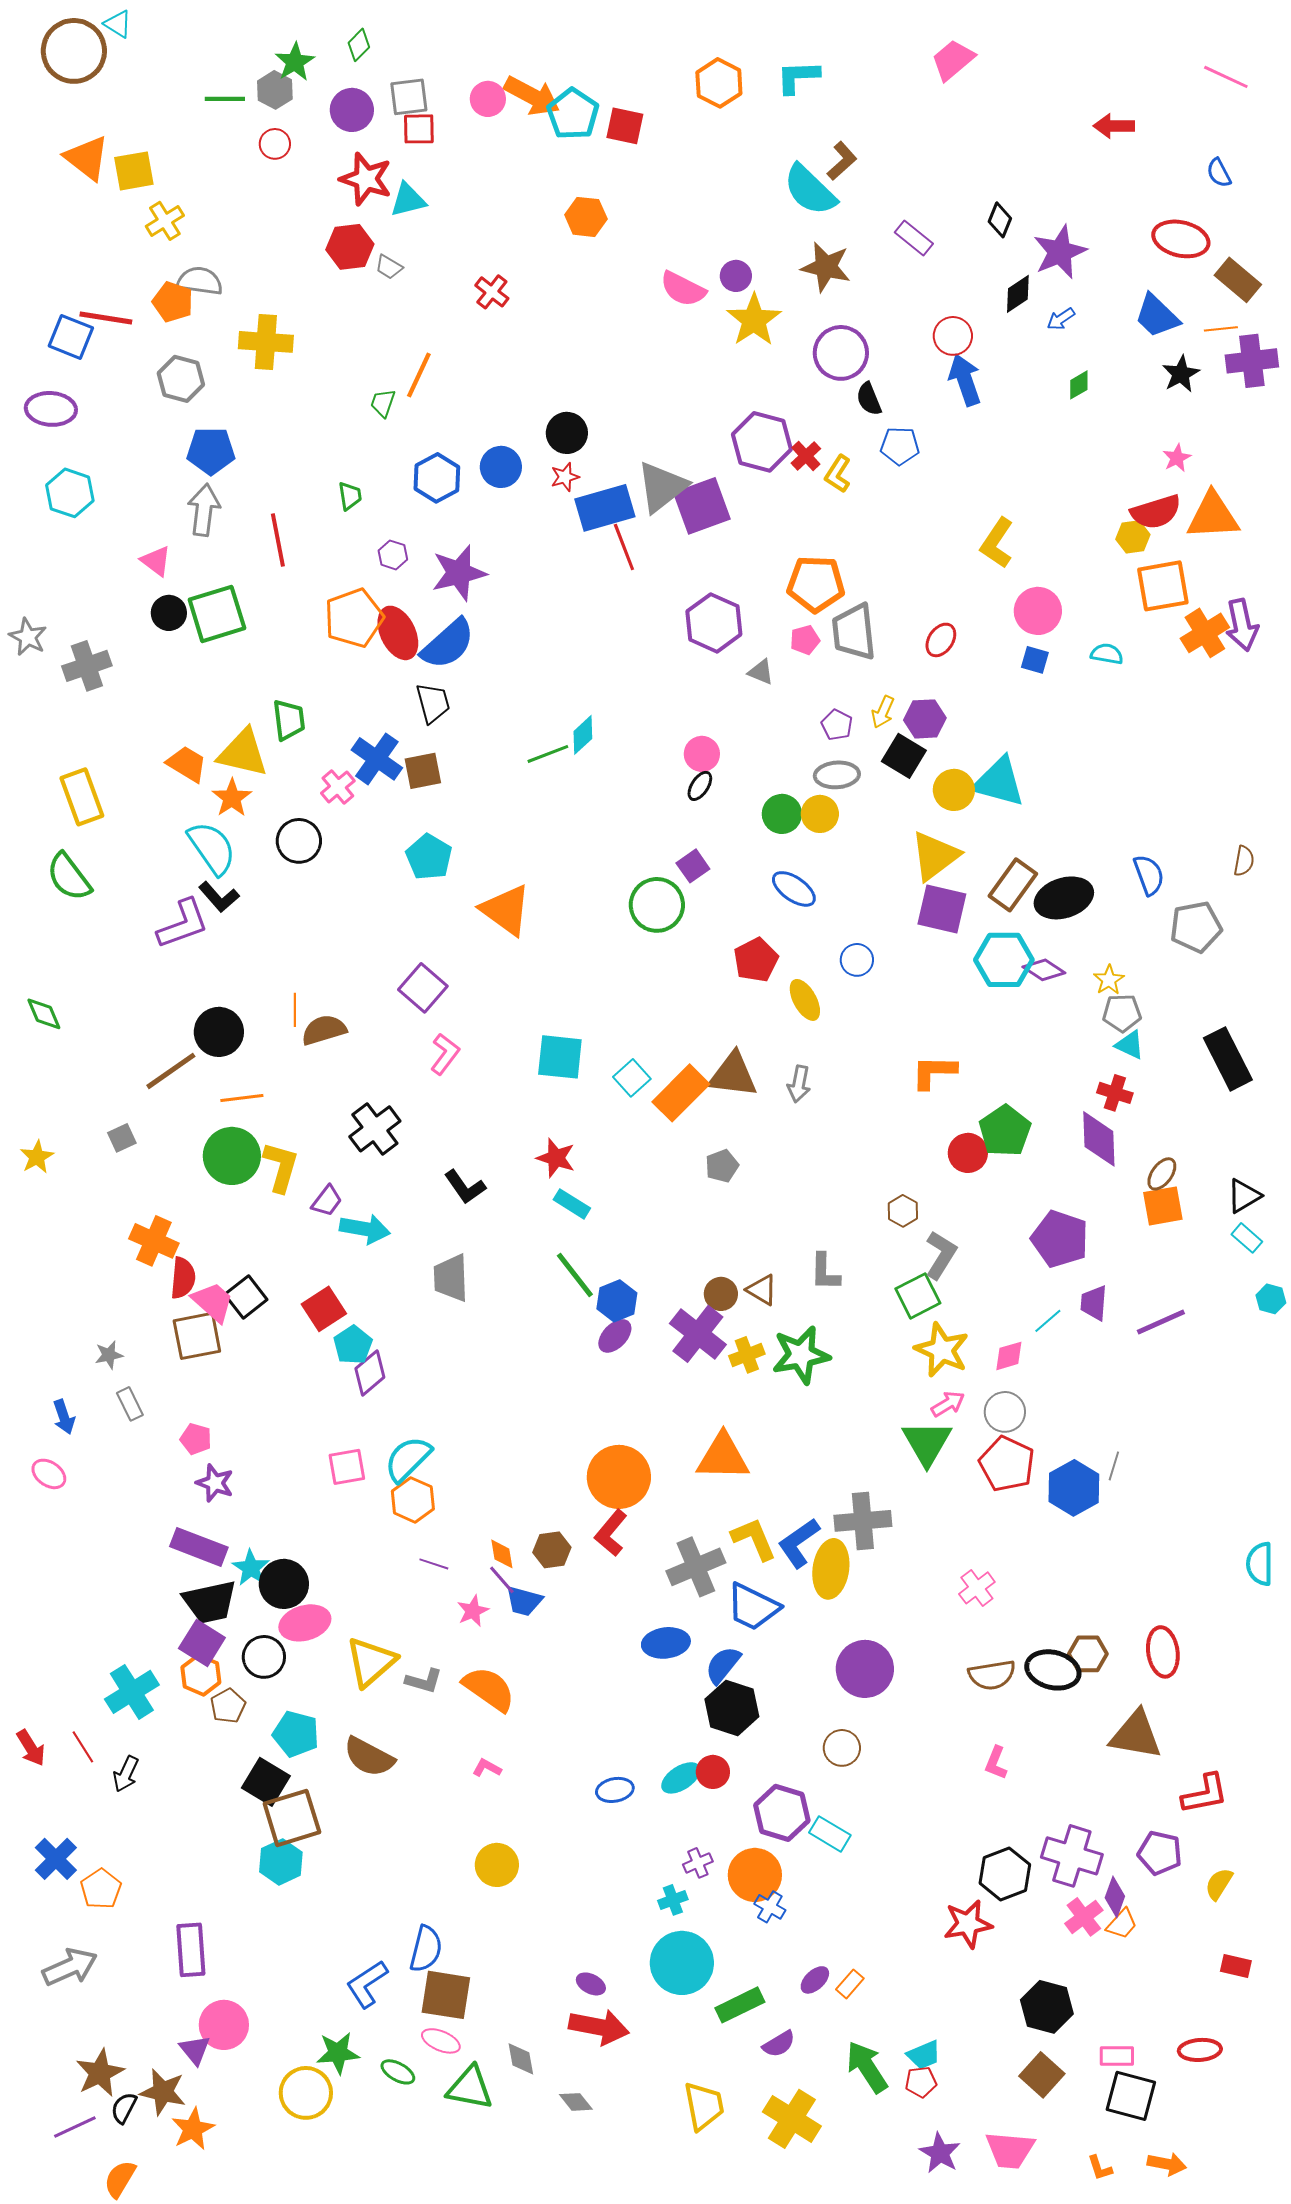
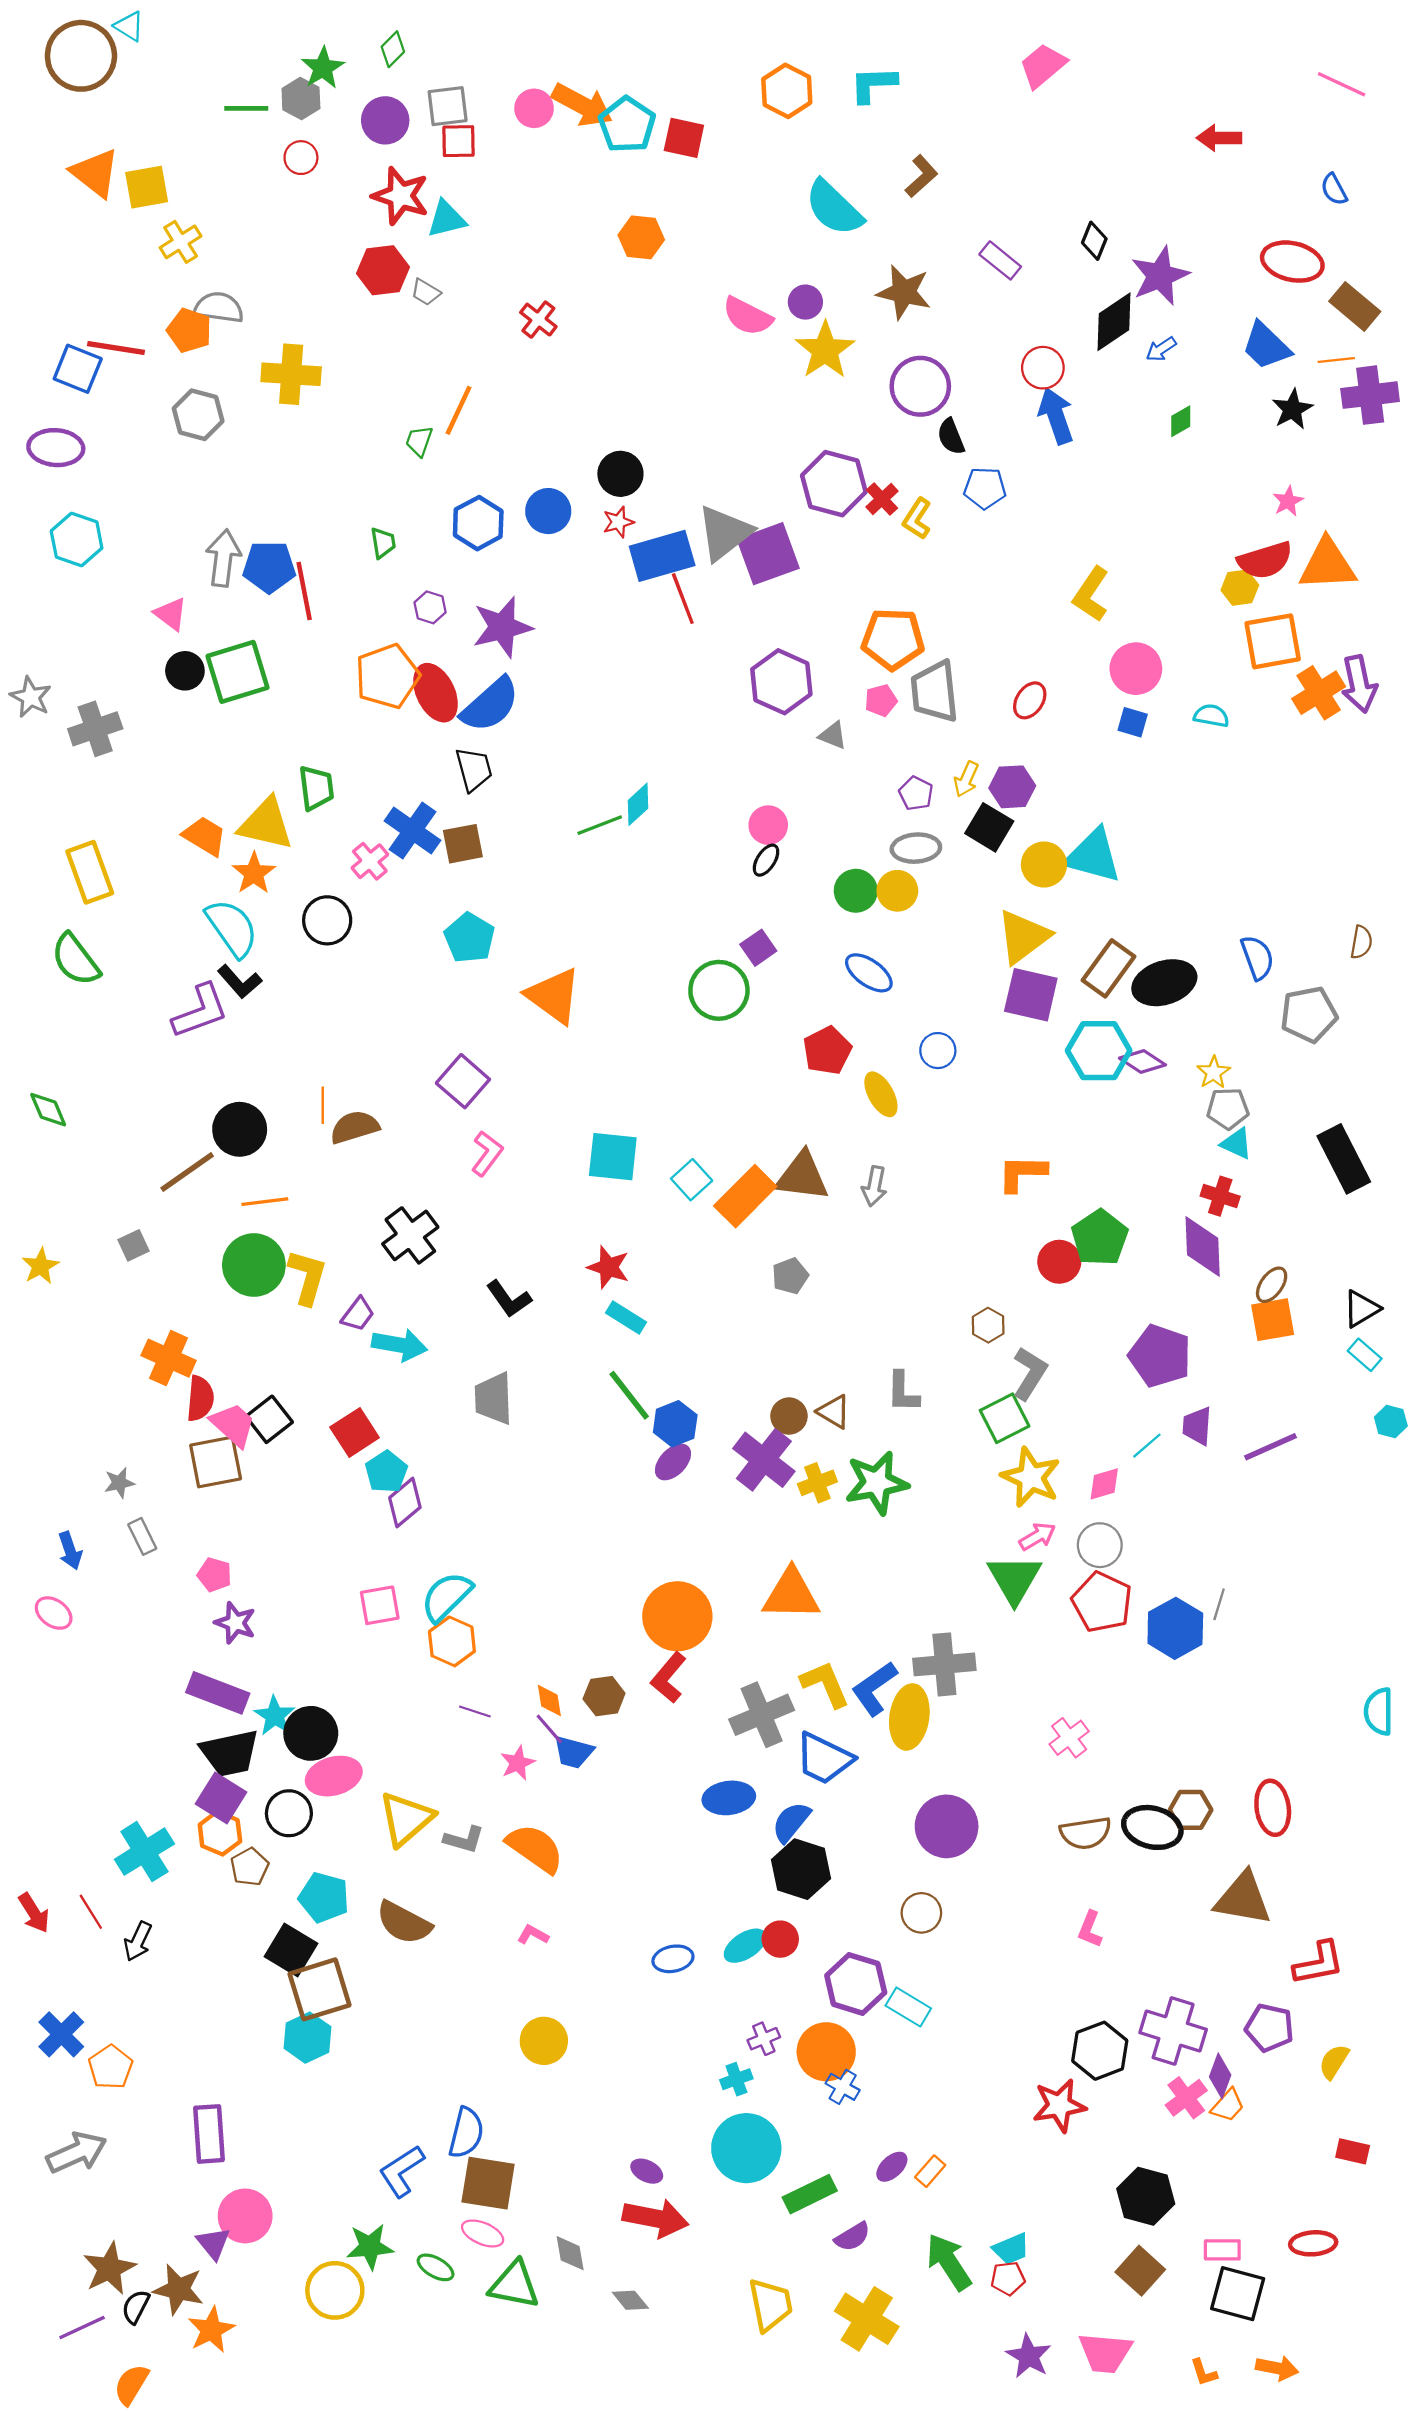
cyan semicircle: (810, 190) -> (834, 208), moved
black diamond: (1018, 294) -> (1114, 322), size x1.4
blue pentagon: (211, 451) -> (269, 567), moved

